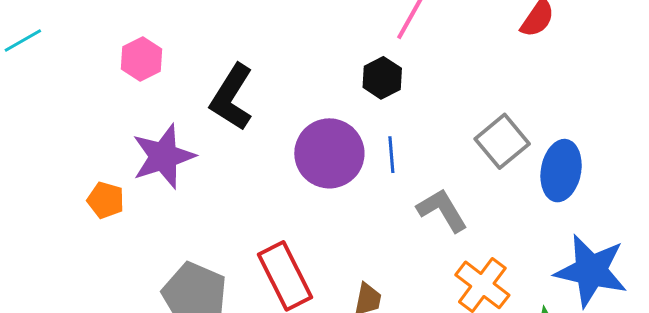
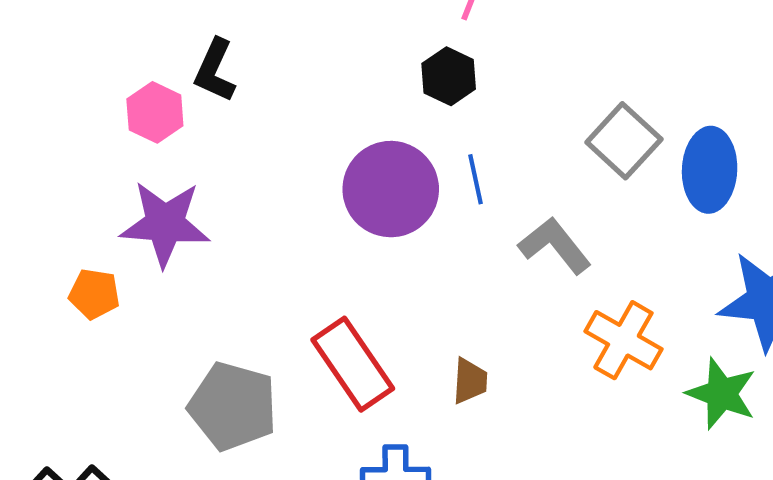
pink hexagon: (142, 59) -> (155, 112), moved
black L-shape: (232, 97) -> (215, 70), moved, size x0.7
purple star: (163, 156) -> (165, 224), turned 30

